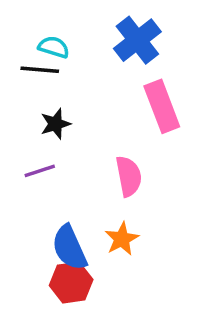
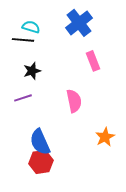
pink rectangle: (162, 106) -> (93, 61), size x0.7
orange star: (122, 239) -> (105, 137), moved

